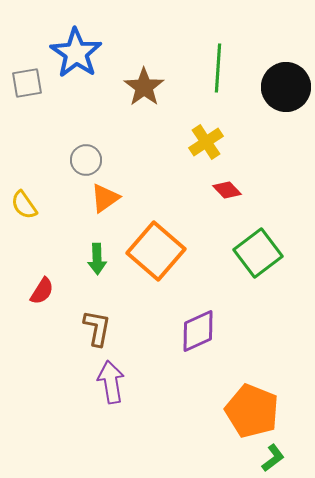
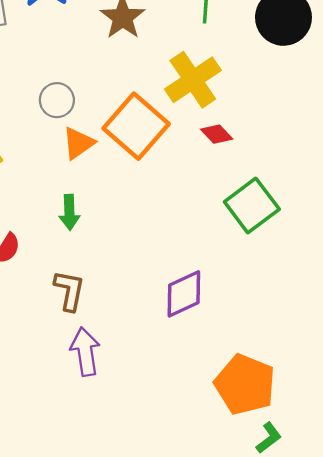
yellow cross: (206, 142) -> (193, 80), size x1.4
orange square: (156, 251) -> (136, 126), moved

